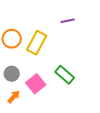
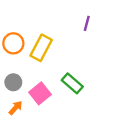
purple line: (68, 21) -> (87, 23), moved, turned -64

